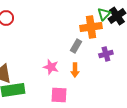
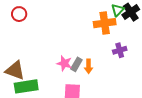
gray rectangle: (76, 46) -> (76, 64), moved

